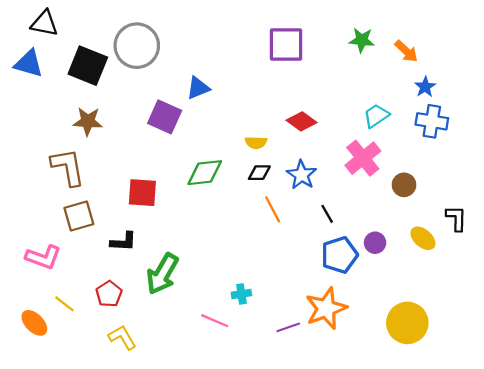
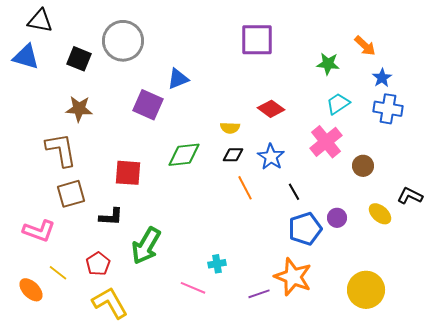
green star: (362, 40) -> (328, 64), moved
black square: (88, 66) -> (79, 59), size x0.7
black L-shape: (456, 218) -> (410, 196), turned -65
orange star: (326, 308) -> (293, 277), turned -30
yellow L-shape: (122, 337) -> (110, 303), size x1.4

